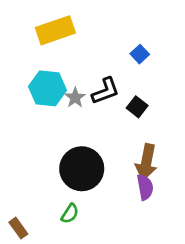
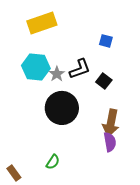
blue square: (140, 54) -> (106, 41), turned -32
black circle: (82, 169) -> (62, 108), moved

